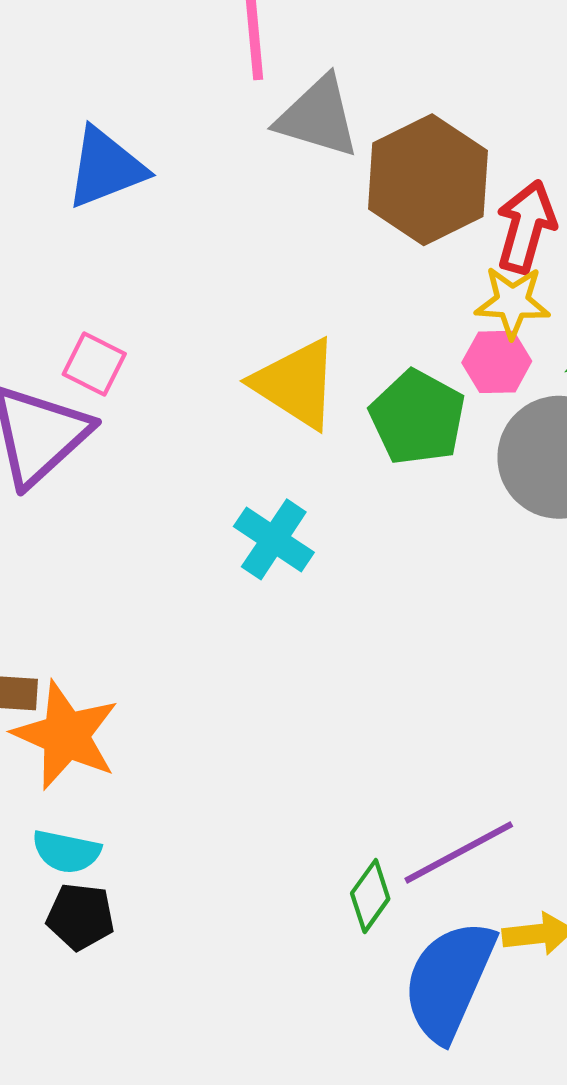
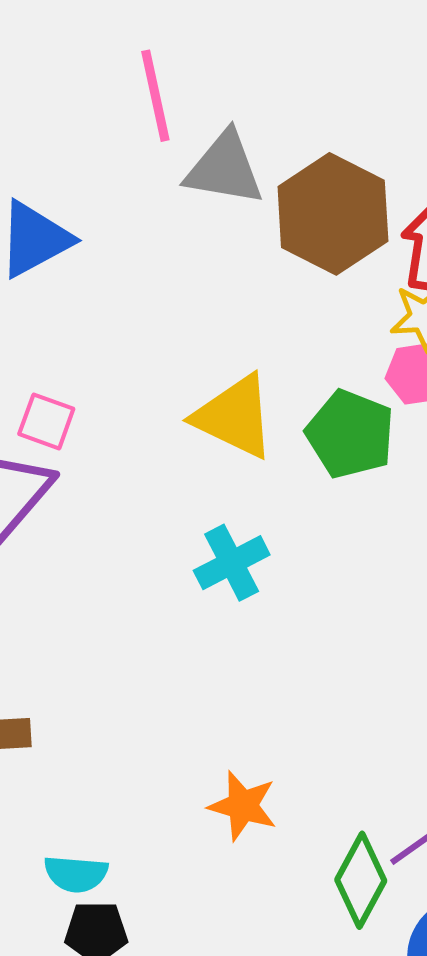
cyan cross: (274, 539) -> (232, 563), turned 36
orange star: (66, 735) -> (243, 806), moved, size x0.7
green diamond: (370, 896) -> (361, 880), size x1.4

